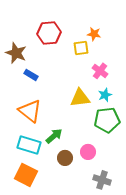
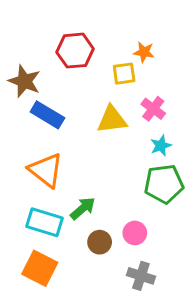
blue rectangle: (31, 75) -> (47, 115), size x1.5
yellow triangle: (80, 98) -> (112, 120), moved
gray cross: (102, 180) -> (141, 276), moved

